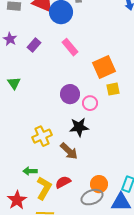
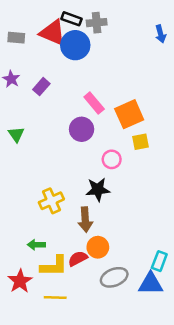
pink rectangle: (70, 47) -> (94, 103), moved
purple circle: (70, 94) -> (82, 129), moved
brown arrow: (69, 151) -> (85, 220), turned 42
orange circle: (99, 184) -> (98, 247), moved
yellow L-shape: (44, 188) -> (54, 266), turned 60

